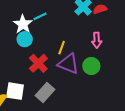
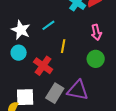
cyan line: (40, 16) -> (48, 25), moved
cyan circle: (25, 39) -> (19, 53), moved
purple triangle: (68, 64) -> (78, 90), moved

